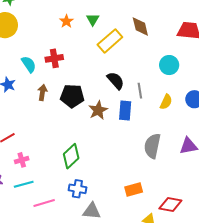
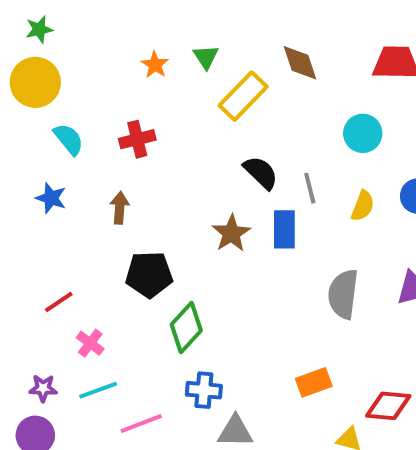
cyan semicircle: (29, 64) -> (69, 139), moved
black pentagon: (72, 96) -> (149, 275), moved
pink cross: (22, 160) -> (90, 343), turned -32

